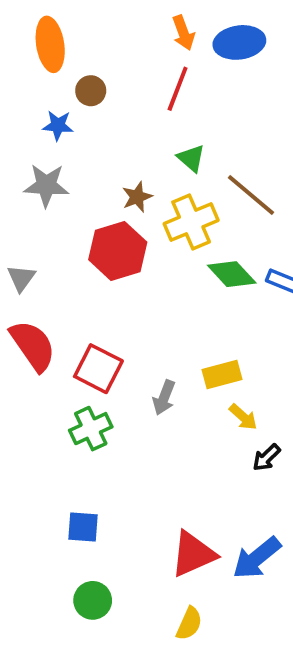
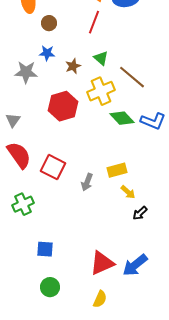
blue star: (58, 125) -> (47, 53), moved
brown star: (137, 197) -> (73, 66), moved
green cross: (91, 429) -> (23, 204), moved

